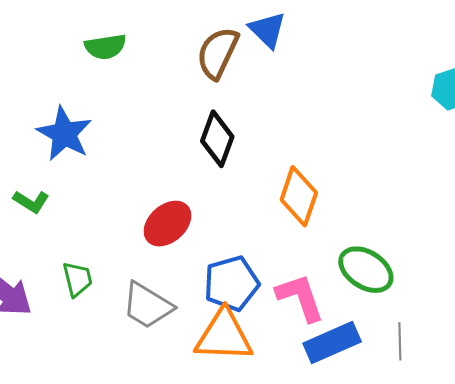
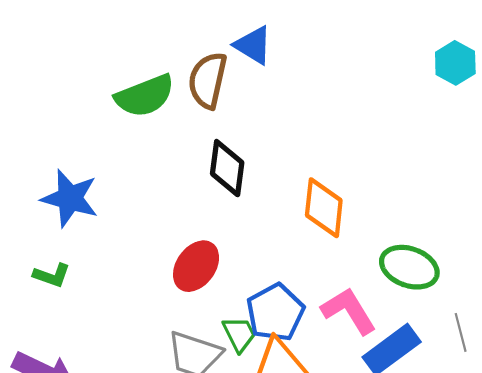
green semicircle: (105, 47) -> (145, 96), moved, size x1.4
green trapezoid: (78, 279) -> (239, 334), moved

